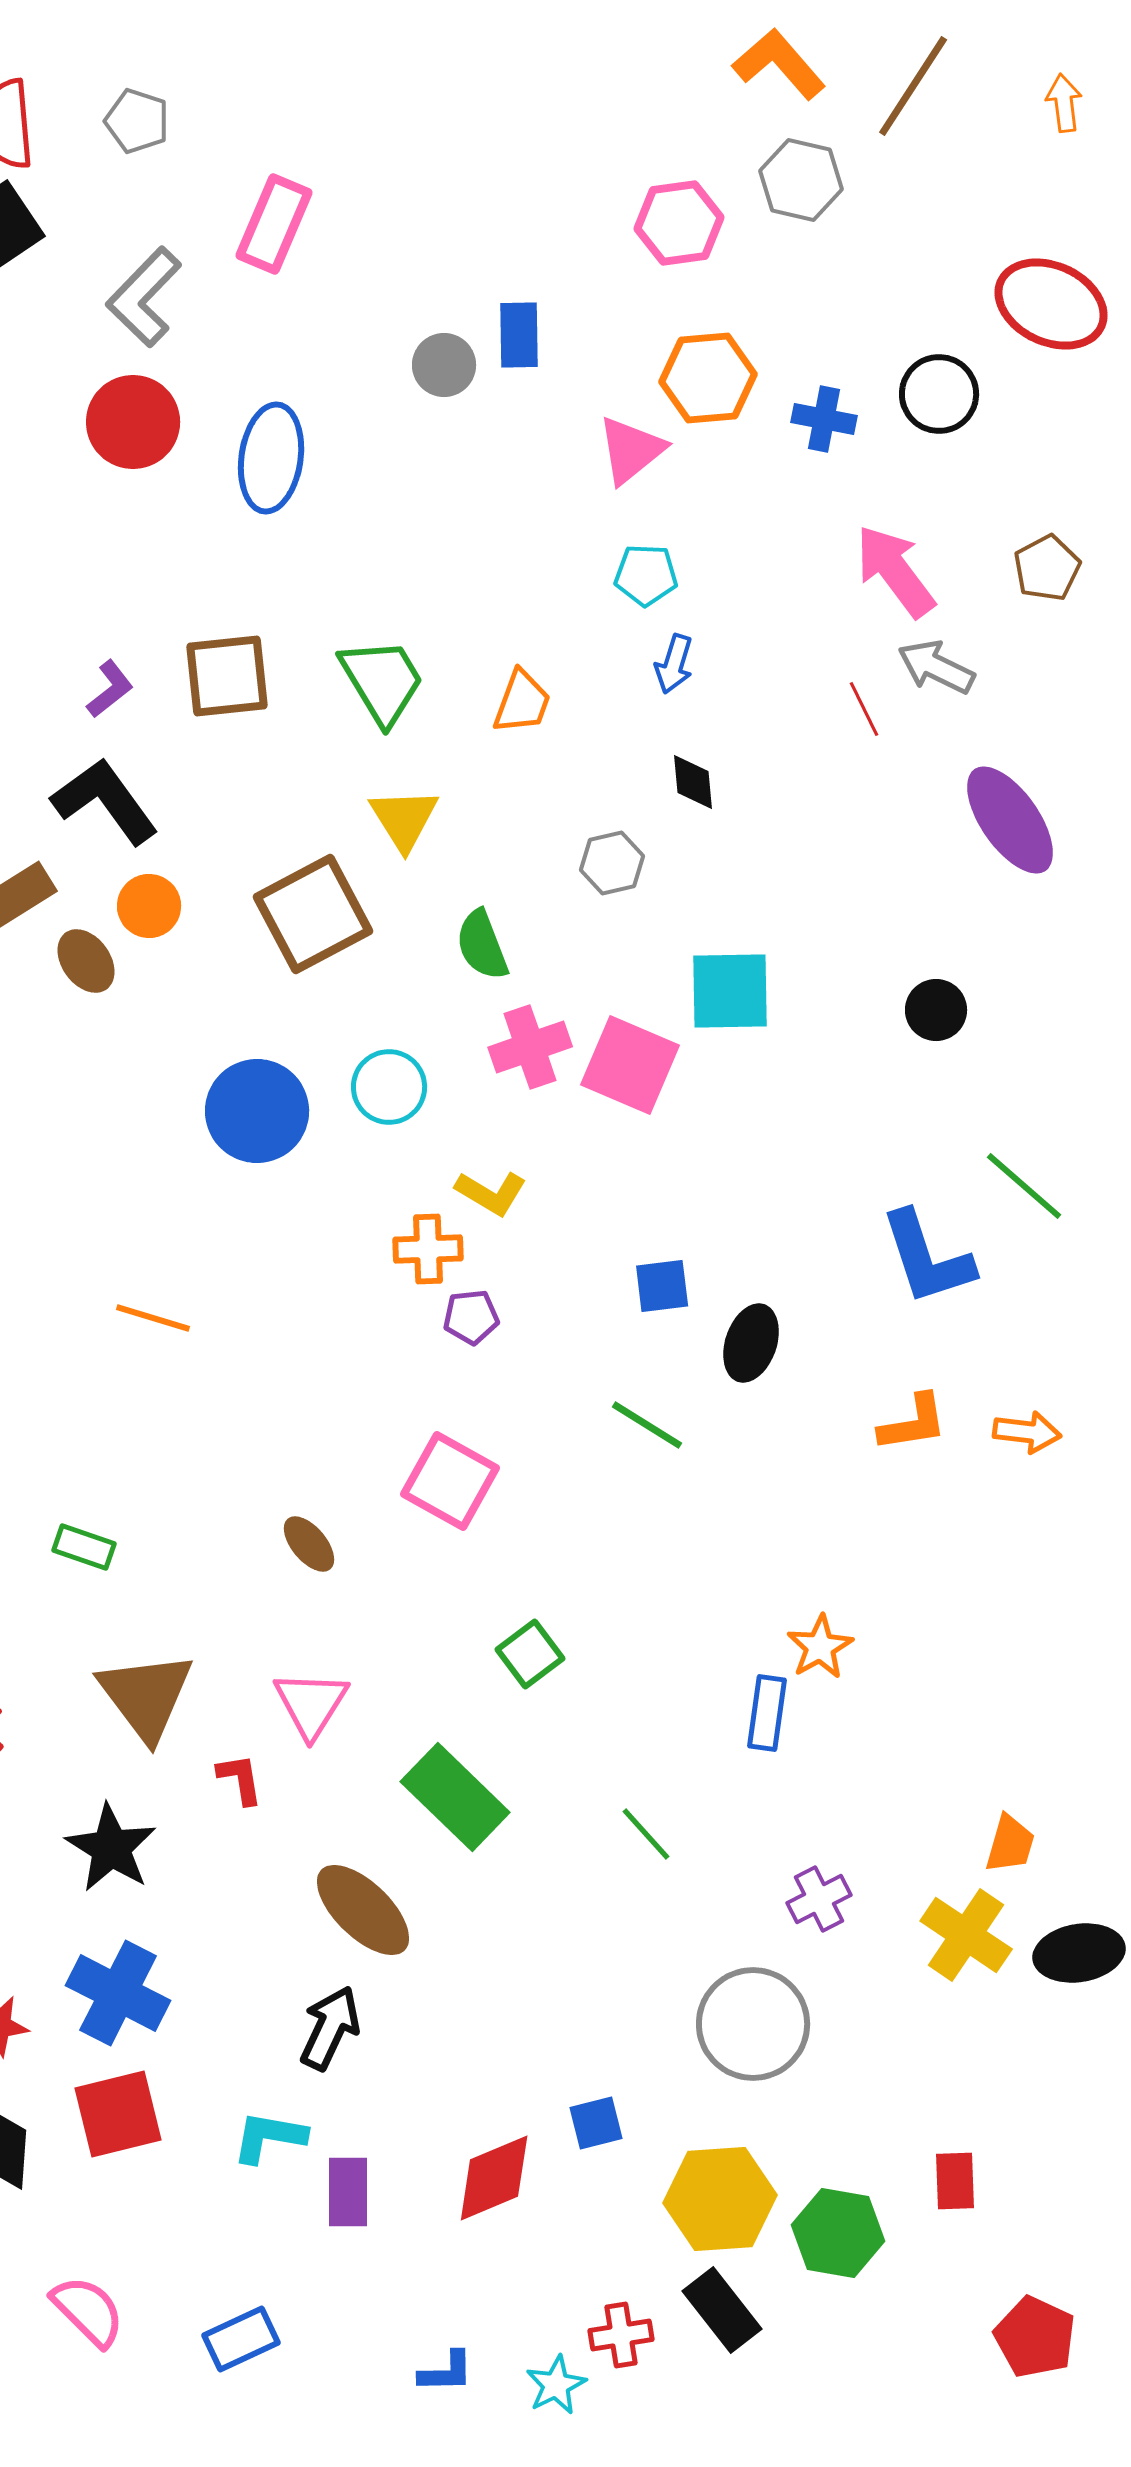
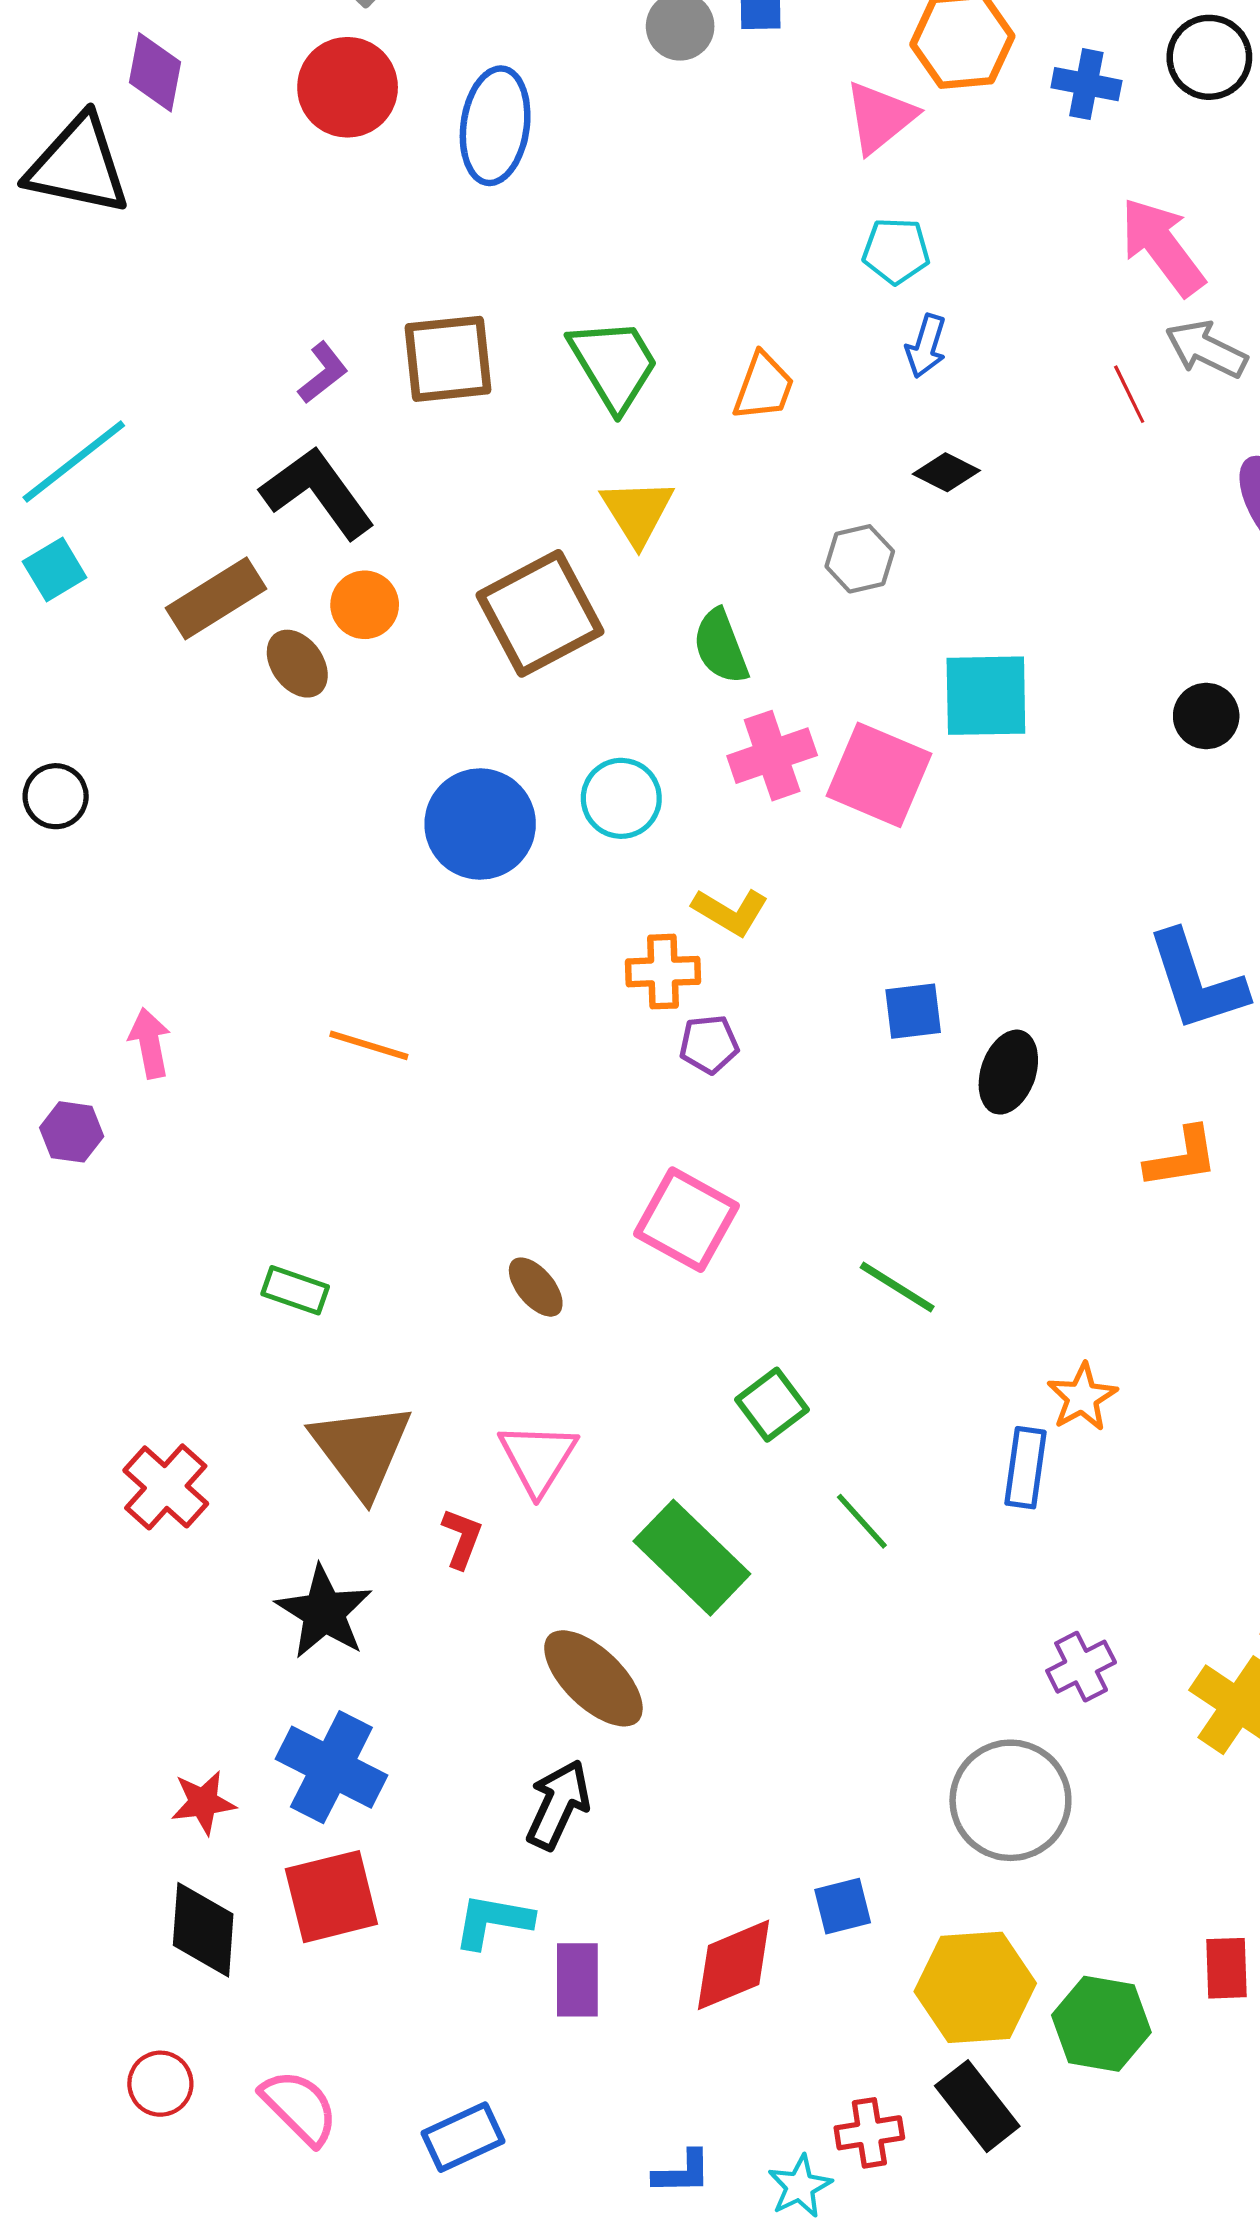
black diamond: (693, 782) -> (946, 472), turned -58
green line: (647, 1425) -> (897, 1287), moved
red L-shape: (240, 1779) -> (462, 1538), turned 30
green line: (646, 1834) -> (862, 1521), moved

